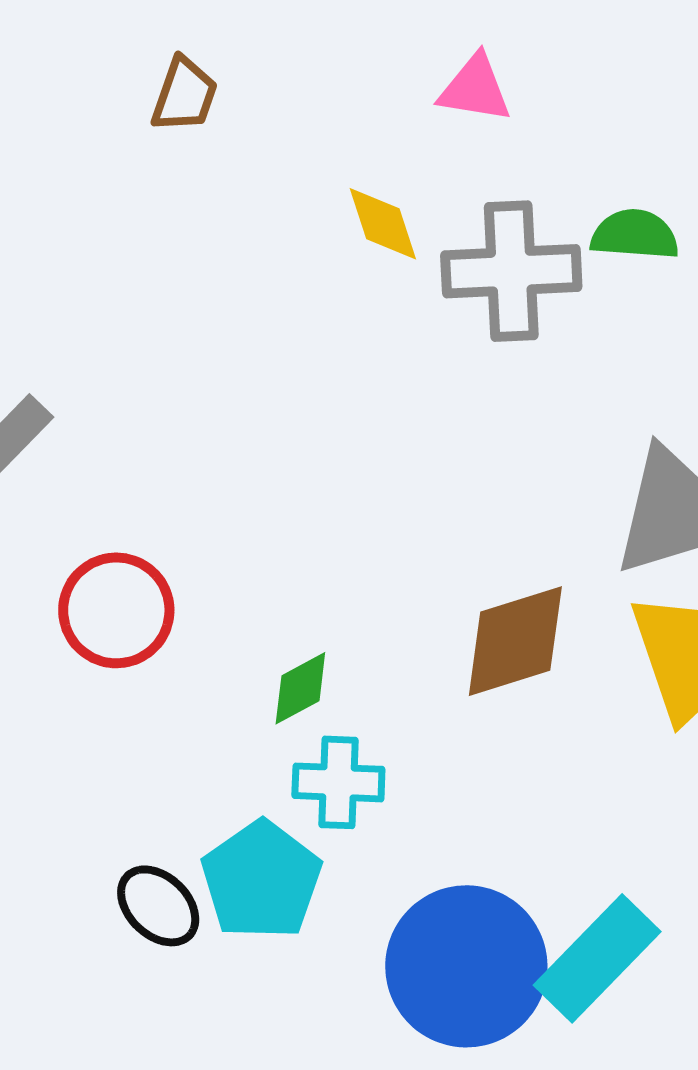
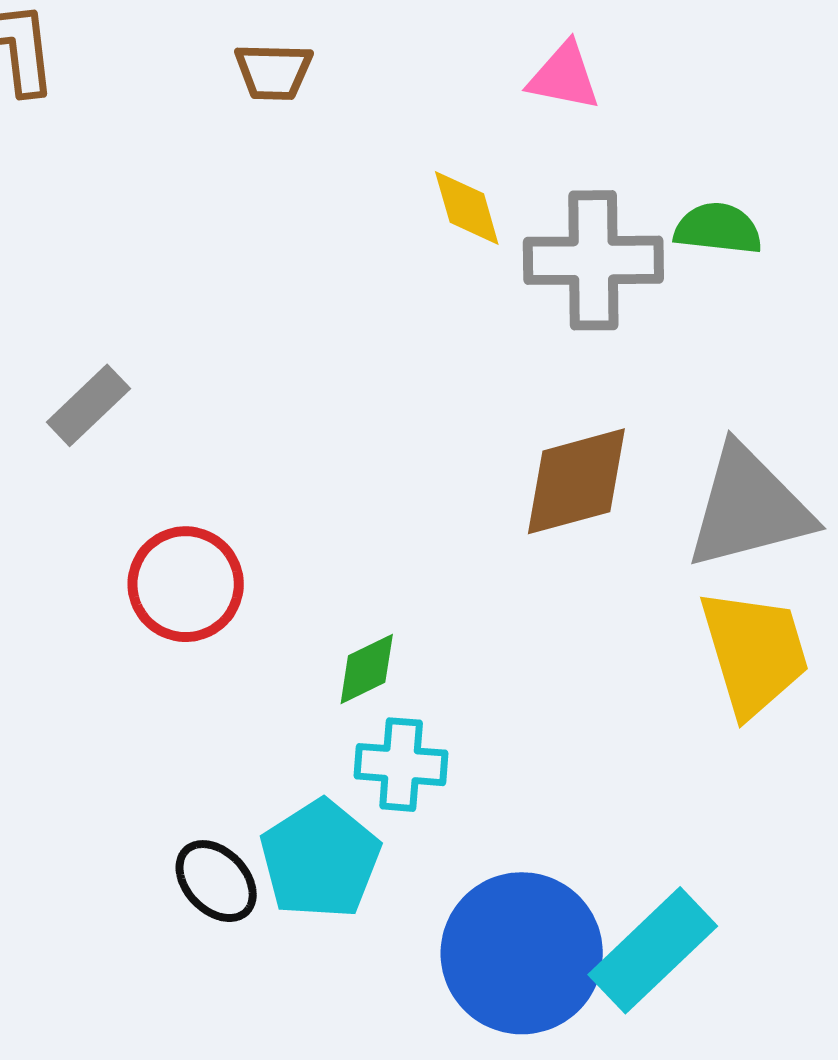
brown trapezoid: (184, 95) -> (273, 72), turned 70
brown diamond: (515, 641) -> (576, 481), moved

